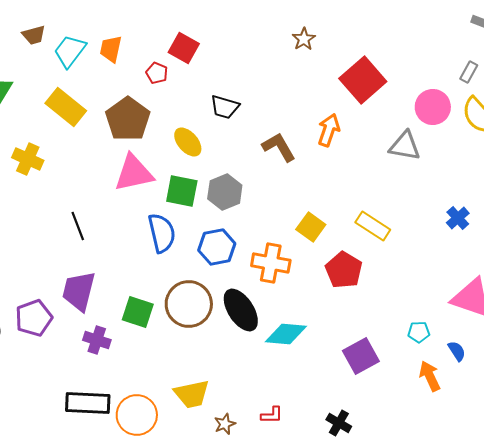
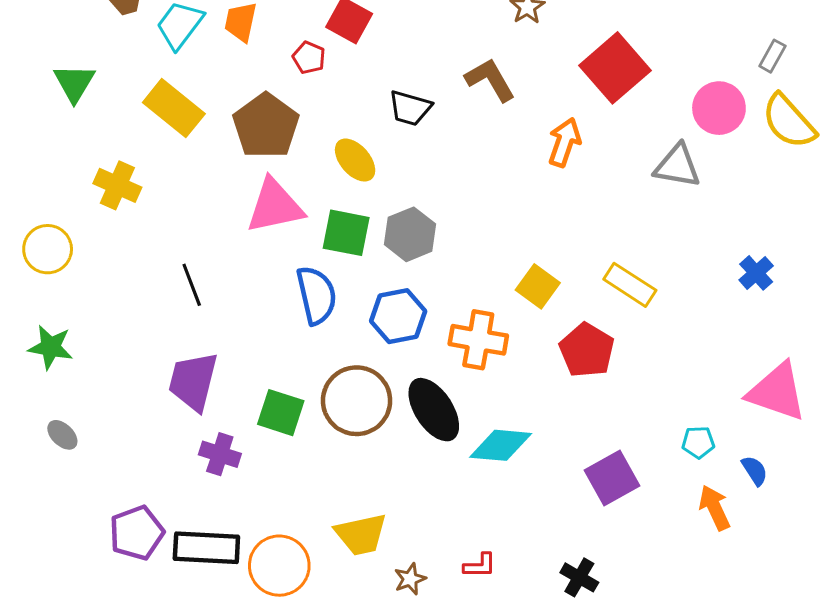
brown L-shape: (279, 147) -> (490, 80), moved
purple pentagon: (34, 318) -> (137, 533), moved

